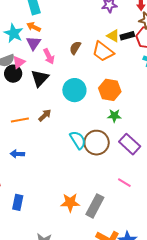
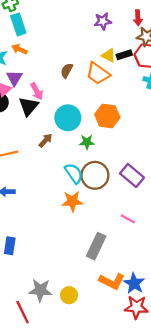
purple triangle: (33, 43) -> (14, 78), moved
pink arrow: (49, 56) -> (37, 91), moved
brown arrow: (45, 115) -> (46, 140), moved
green star: (114, 116) -> (87, 142), moved
orange star: (70, 203) -> (72, 201), moved

